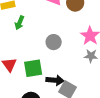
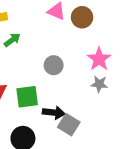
green arrow: (19, 23) -> (12, 40), turned -152

